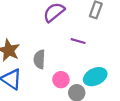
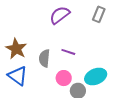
purple line: (78, 41) -> (68, 52), moved

